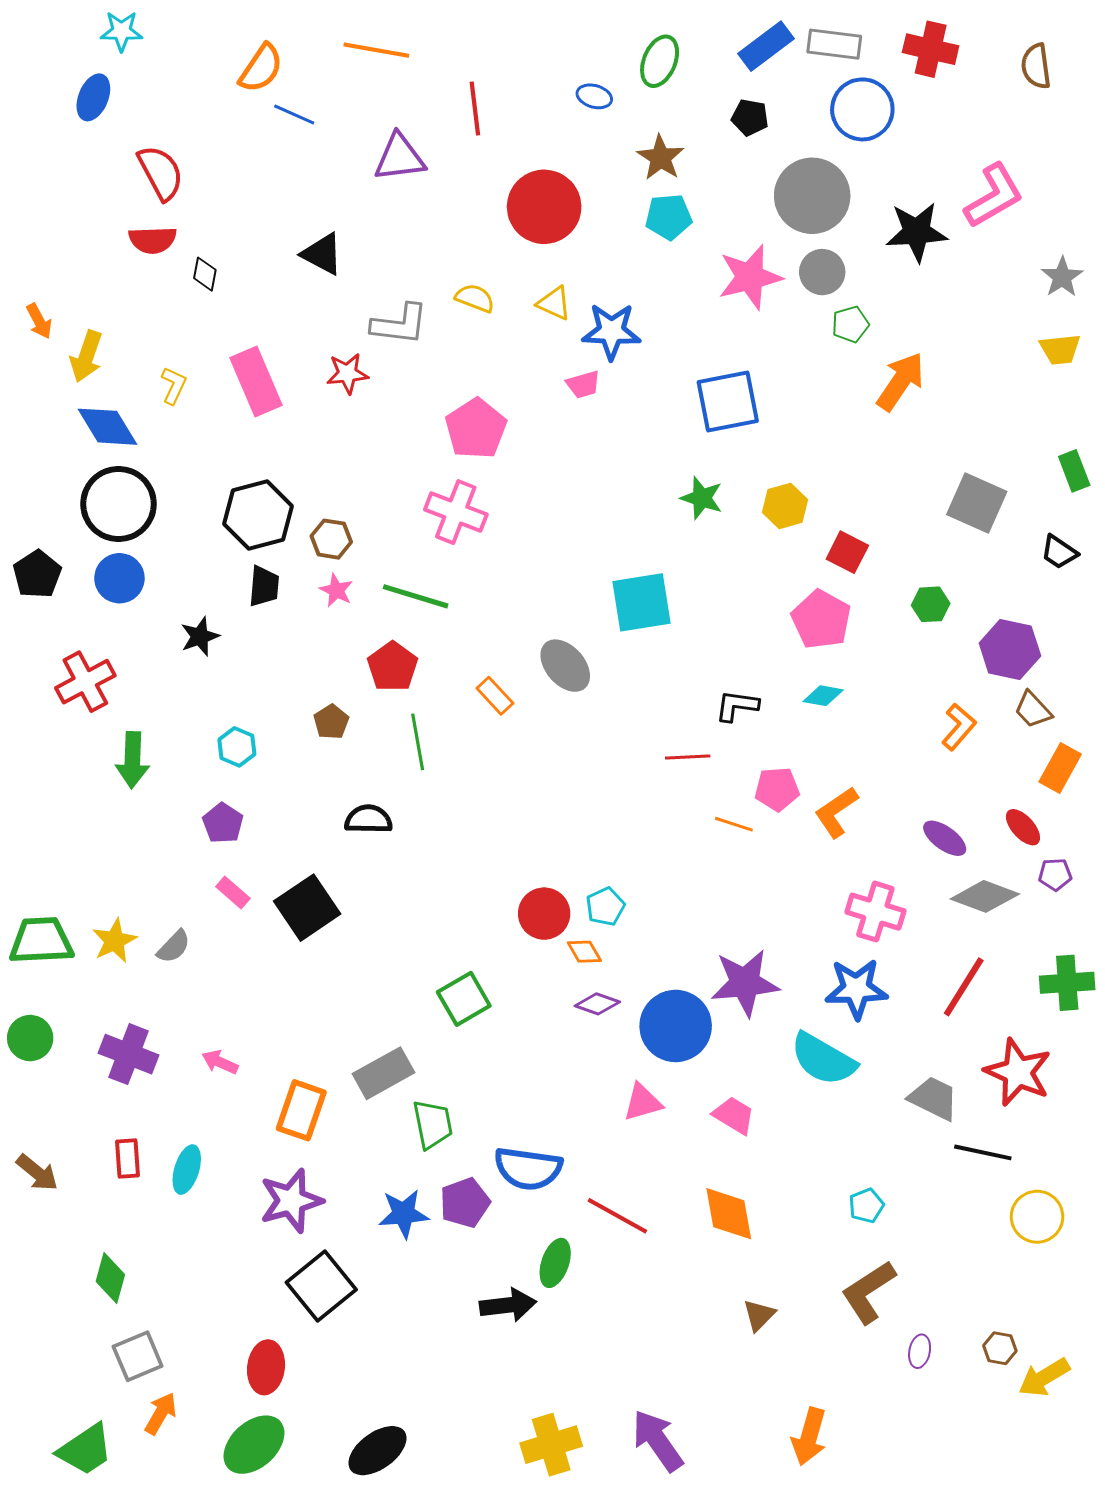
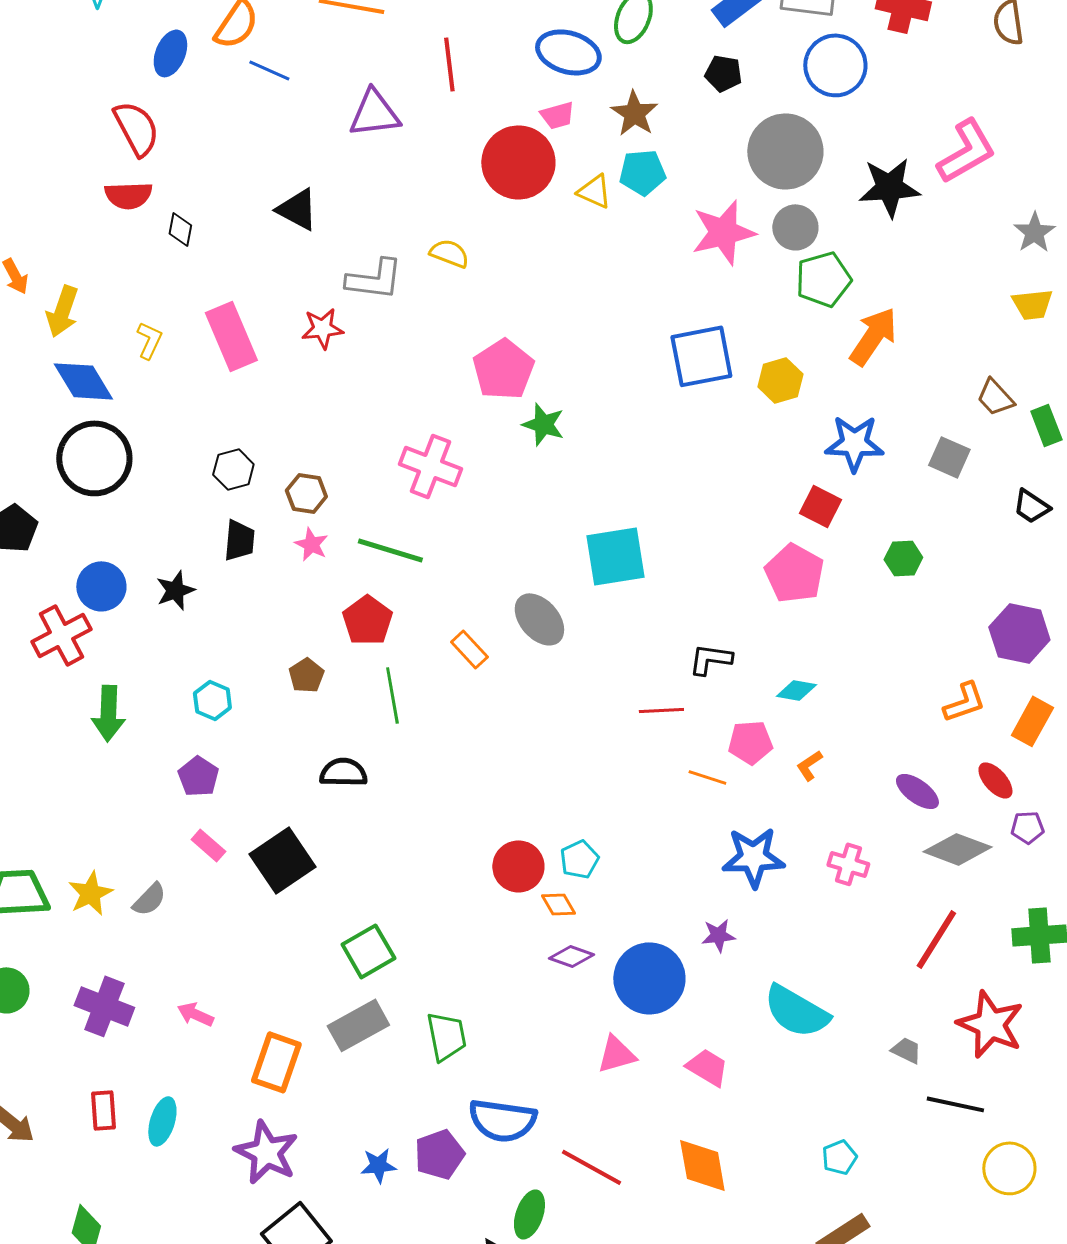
blue ellipse: (594, 96) -> (568, 52), size x1.8
blue ellipse: (93, 97) -> (170, 53), moved
yellow triangle: (554, 303) -> (594, 191), moved
green pentagon: (850, 324) -> (823, 279), size x1.5
blue star: (611, 331) -> (854, 443), moved
pink trapezoid: (583, 384) -> (557, 115), moved
pink pentagon: (476, 429) -> (503, 369), moved
green star: (702, 498) -> (543, 424), moved
gray square: (977, 503) -> (949, 457), size x0.7
yellow hexagon: (785, 506) -> (780, 380), moved
black hexagon: (258, 515) -> (233, 469), size x0.6
blue circle: (119, 578) -> (101, 586), moved
purple hexagon: (1010, 650) -> (1019, 633), moved
cyan diamond: (823, 696) -> (796, 690), moved
brown trapezoid: (1033, 710) -> (995, 397), moved
orange L-shape: (959, 727) -> (964, 702), moved, turned 30
orange L-shape: (836, 812) -> (809, 765), size x0.6
pink cross: (875, 912) -> (848, 864), size x0.7
purple star: (745, 983) -> (718, 935), size x0.5
blue star: (856, 989) -> (753, 857), moved
green square: (464, 999) -> (368, 951), moved
gray trapezoid: (934, 1098) -> (906, 1050), size x0.6
green trapezoid: (433, 1124) -> (446, 1036), moved
purple star: (291, 1201) -> (266, 1152), turned -30
blue star: (404, 1214) -> (378, 1165), size x0.7

